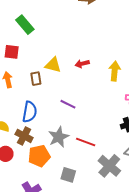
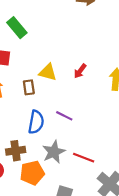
red arrow: (82, 64) -> (80, 71), turned -40
blue semicircle: (30, 112) -> (36, 122), moved
brown cross: (24, 136) -> (16, 151), turned -36

